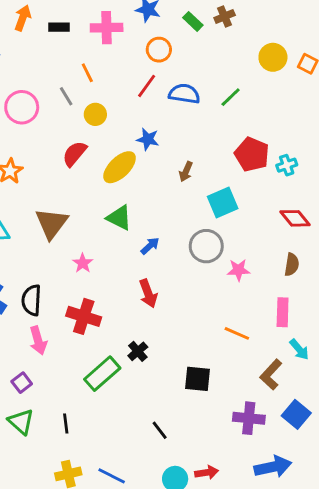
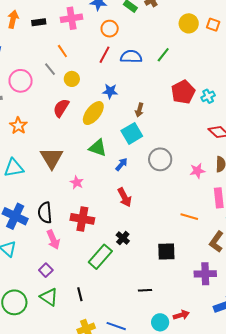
red pentagon: (252, 154) -> (183, 92), turned 30
cyan square: (223, 203) -> (132, 133), moved
pink star: (238, 270) -> (197, 171), moved
black line: (160, 430) -> (145, 290), turned -48

